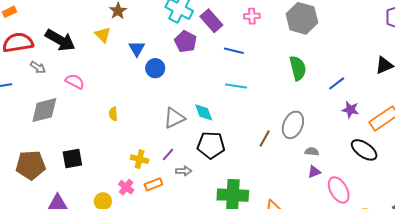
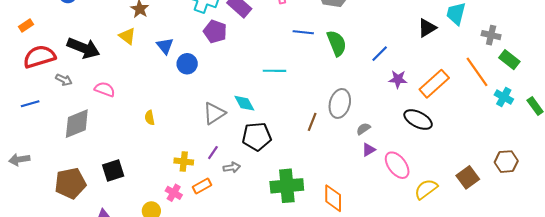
blue line: (234, 51) -> (303, 32), moved
gray semicircle: (312, 152) -> (363, 129), turned -32

